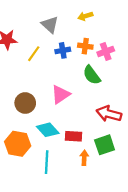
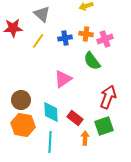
gray triangle: (50, 25) -> (42, 14), moved
brown circle: (25, 103) -> (21, 100), moved
red arrow: (109, 114) -> (108, 97), turned 95
cyan diamond: (48, 130) -> (51, 112), turned 40
red rectangle: (73, 136) -> (75, 118), turned 35

